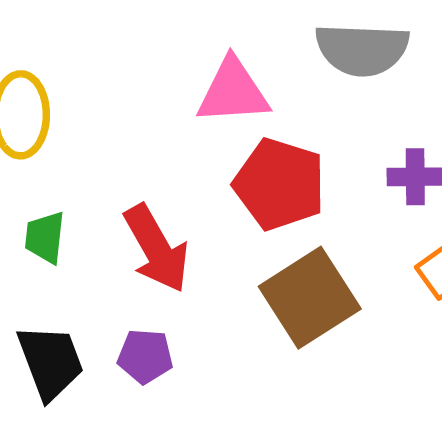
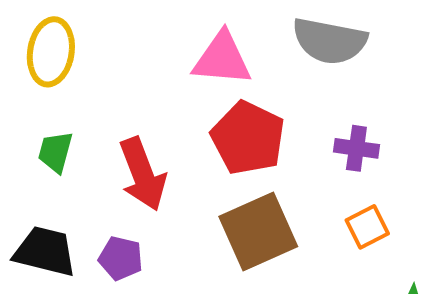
black trapezoid: (51, 362) -> (45, 251), turned -64

